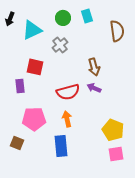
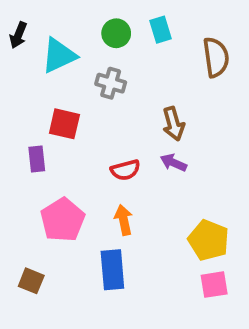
gray cross: (60, 45) -> (111, 83), turned -35
red semicircle: (68, 92) -> (125, 170), size x0.7
pink pentagon: (34, 119) -> (63, 220), turned -30
brown square: (17, 143) -> (31, 281), moved

